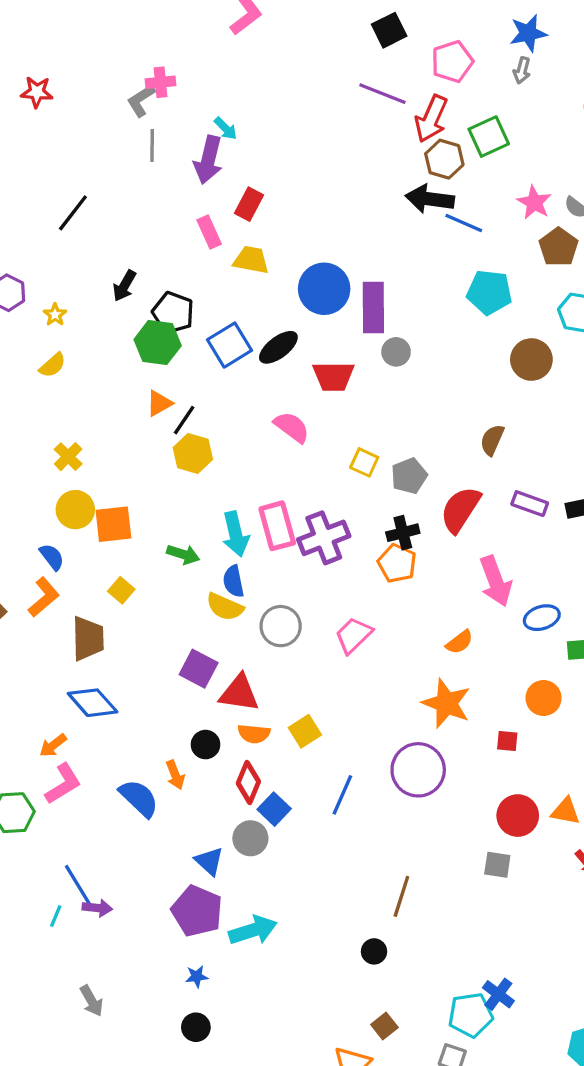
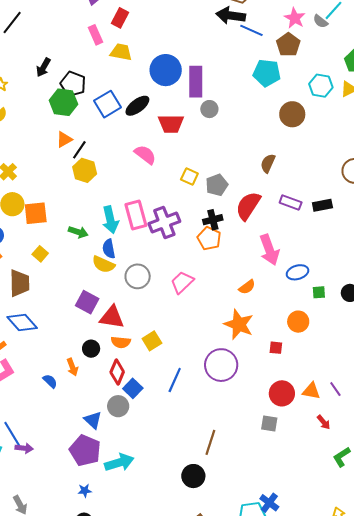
brown pentagon: (559, 247) -> (288, 45), moved
blue semicircle: (139, 798) -> (50, 381), size x0.6
black circle: (374, 951) -> (193, 476), size x1.5

